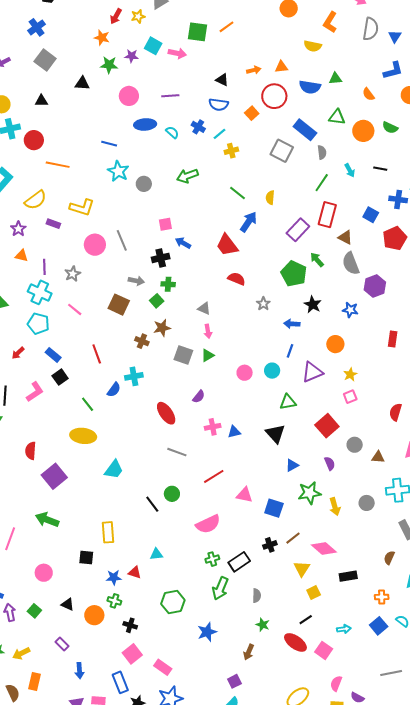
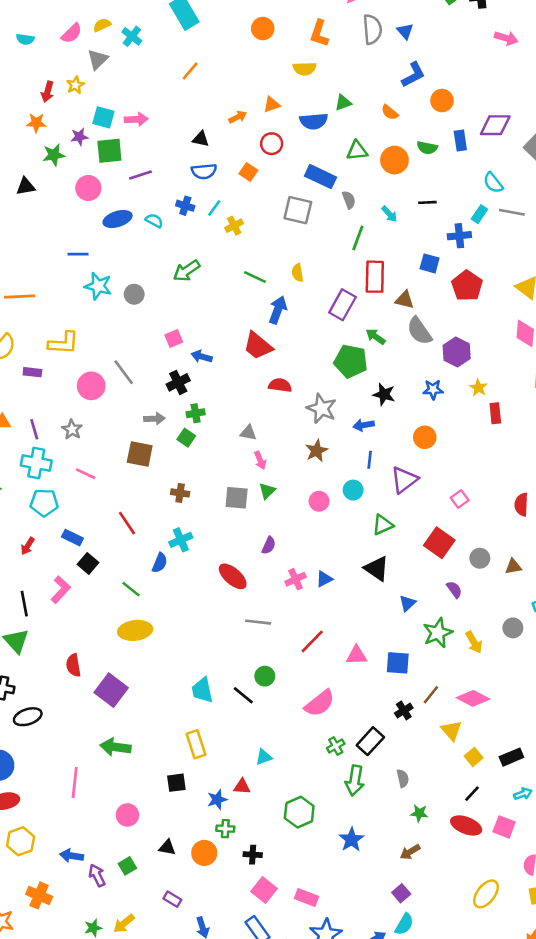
green square: (197, 32) -> (109, 151), moved
red circle: (274, 96) -> (272, 144), size x0.7
gray star: (263, 304) -> (322, 408), size x1.6
brown star: (162, 328) -> (317, 451), moved
yellow star: (350, 374) -> (478, 388), moved
cyan trapezoid: (114, 469) -> (202, 690), moved, turned 145
black rectangle: (348, 576) -> (511, 757), moved
green square: (34, 611) -> (127, 866), turned 32
brown arrow: (249, 652) -> (410, 852), turned 49

